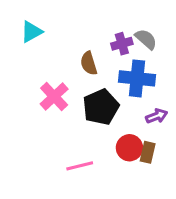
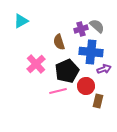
purple arrow: (157, 116) -> (104, 69), moved
red circle: (129, 148) -> (86, 86), moved
pink line: (80, 166) -> (58, 91), moved

